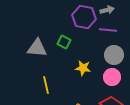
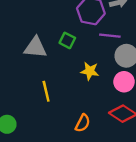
purple line: (108, 30) -> (110, 36), moved

